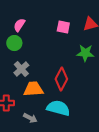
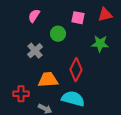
green circle: (14, 43) -> (58, 34), moved
gray cross: (21, 69) -> (35, 51), moved

